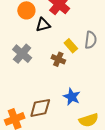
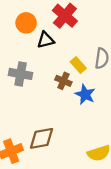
gray cross: (22, 54) -> (21, 74), turned -30
blue star: (72, 97) -> (85, 94), moved

